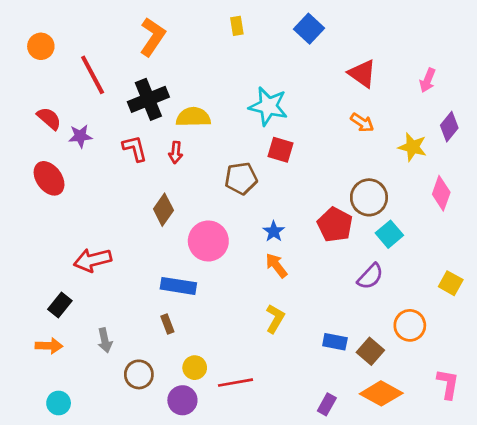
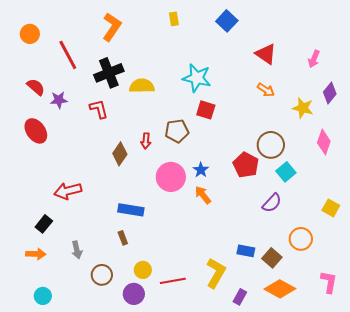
red arrow: (176, 152) -> (146, 141), moved
pink circle: (208, 241) -> (171, 177), moved
yellow L-shape: (275, 319) -> (216, 273), moved, size x1.4

